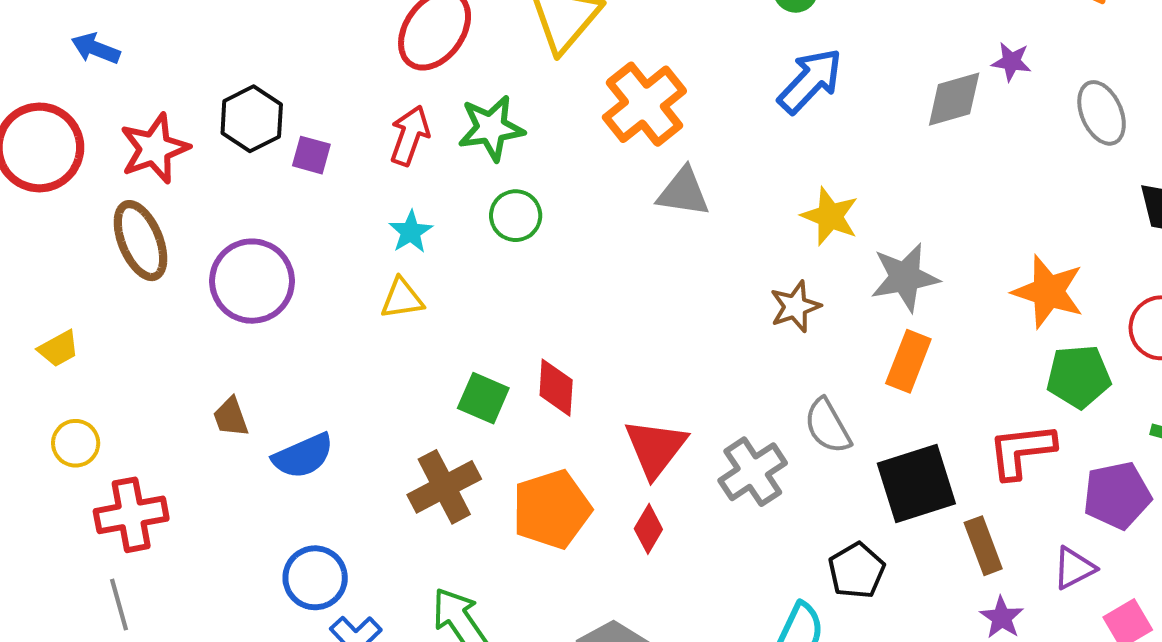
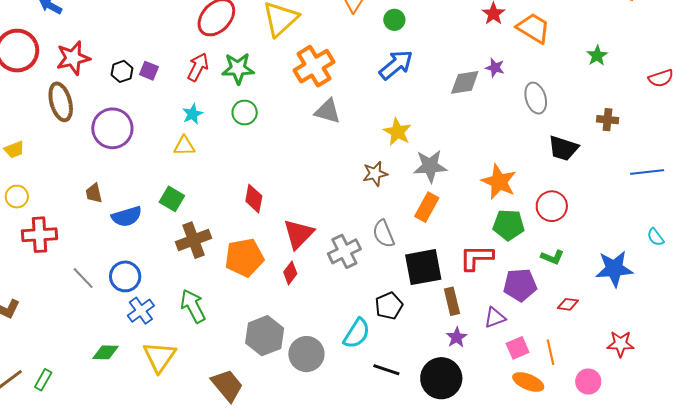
black hexagon: (252, 119) -> (122, 71), moved, size x0.7
green square: (483, 398) -> (172, 199), moved
gray line: (119, 605) -> (83, 278), moved, turned -35

